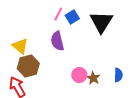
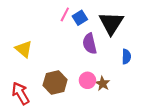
purple semicircle: (57, 41) -> (90, 44), moved
brown hexagon: (28, 66) -> (55, 82), moved
blue semicircle: (118, 75) -> (126, 57), moved

